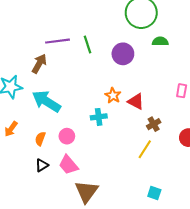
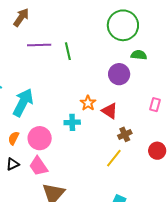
purple circle: (123, 54) -> (119, 74), moved
brown arrow: (39, 64) -> (21, 17), moved
cyan arrow: (46, 101) -> (23, 103), turned 80
pink circle: (67, 136) -> (40, 138), size x1.5

